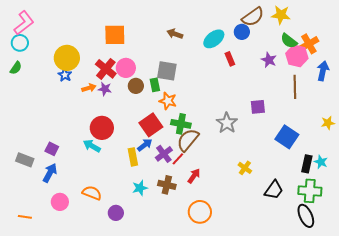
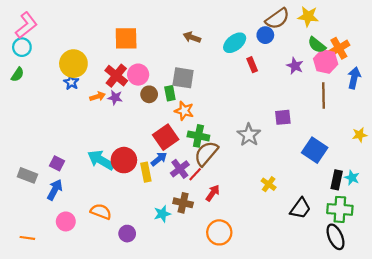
red circle: (102, 128) -> (124, 160), moved
cyan arrow: (92, 146) -> (101, 160), size x1.4
cyan star: (140, 188) -> (162, 214), moved

